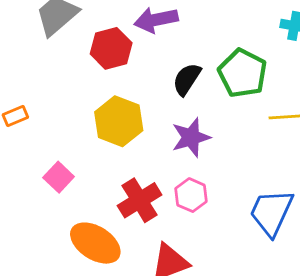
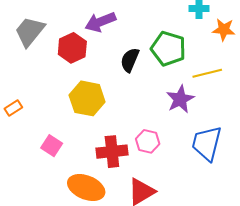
purple star: (191, 137) -> (180, 99), moved
red cross: (140, 200) -> (112, 152), turned 36

